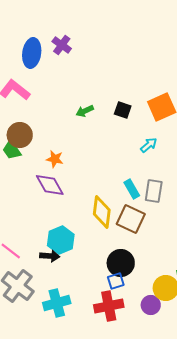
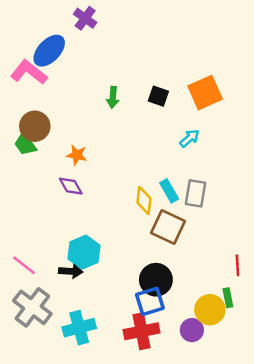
blue ellipse: (32, 53) -> (49, 51), moved, turned 36
green arrow: (85, 111) -> (113, 97), turned -60
purple diamond: (50, 185) -> (71, 186), size x0.7
yellow diamond: (102, 212) -> (144, 201), moved, size x0.7
blue square: (116, 281) -> (150, 301), size x1.4

